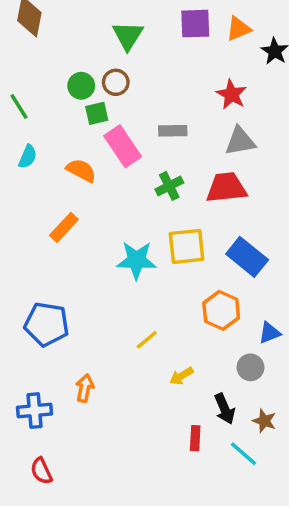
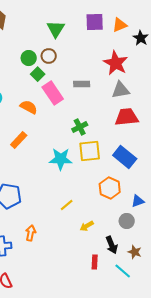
red star: (232, 94) -> (116, 63), size x1.4
green square: (97, 113) -> (38, 74), turned -32
green cross: (169, 186) -> (80, 127), moved
red trapezoid: (226, 188) -> (127, 117), moved

